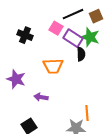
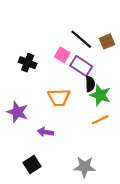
black line: (73, 14) -> (81, 39), turned 65
green star: (90, 37) -> (100, 95), moved
orange line: (87, 113) -> (100, 120), moved, turned 70

